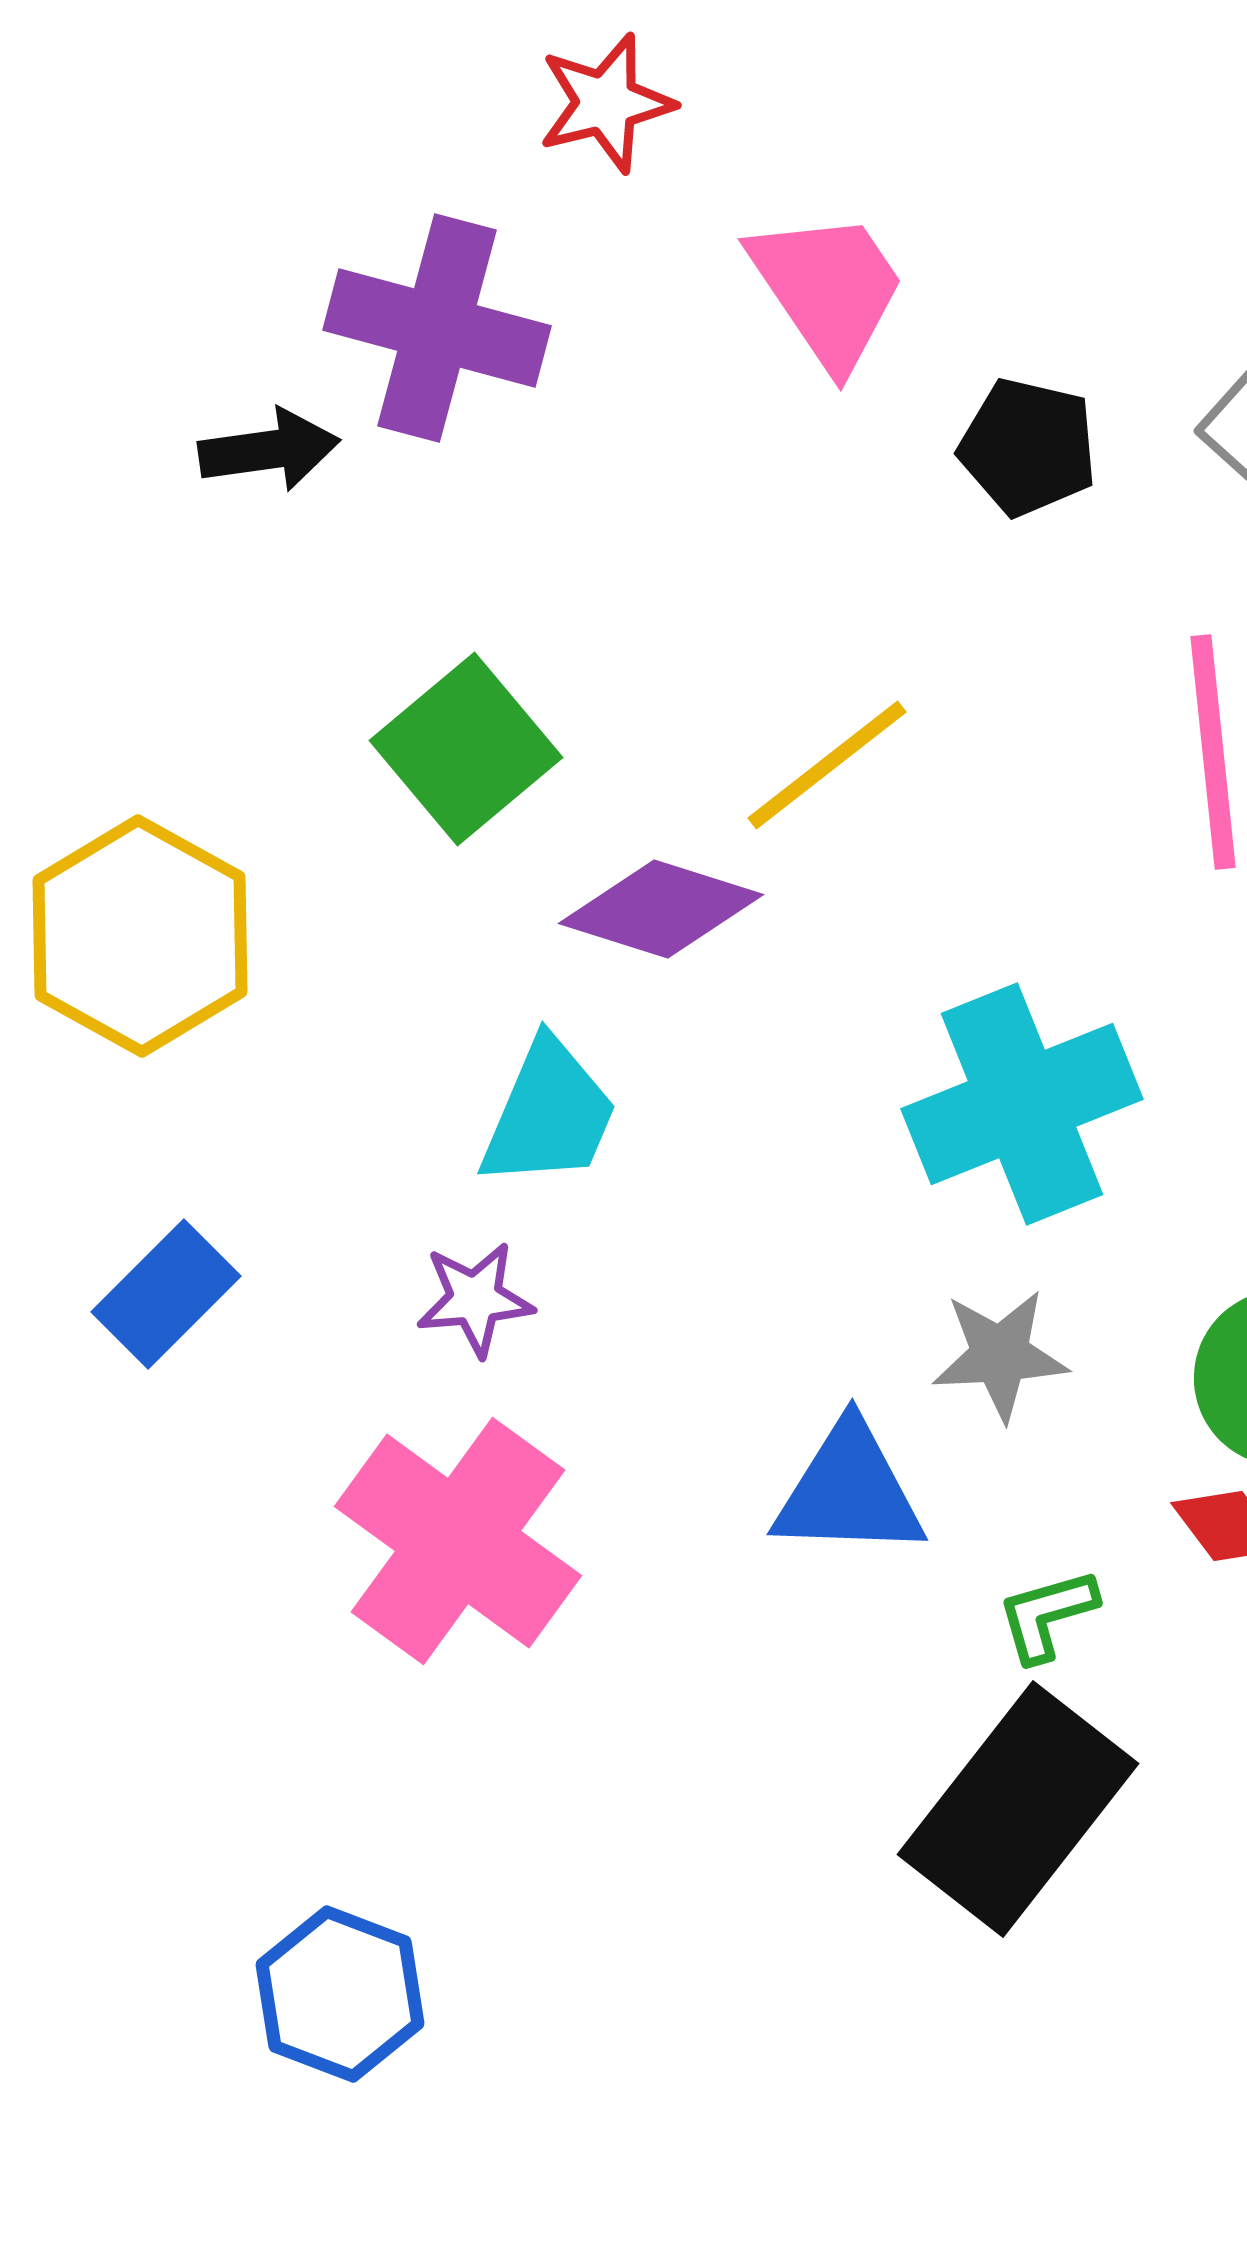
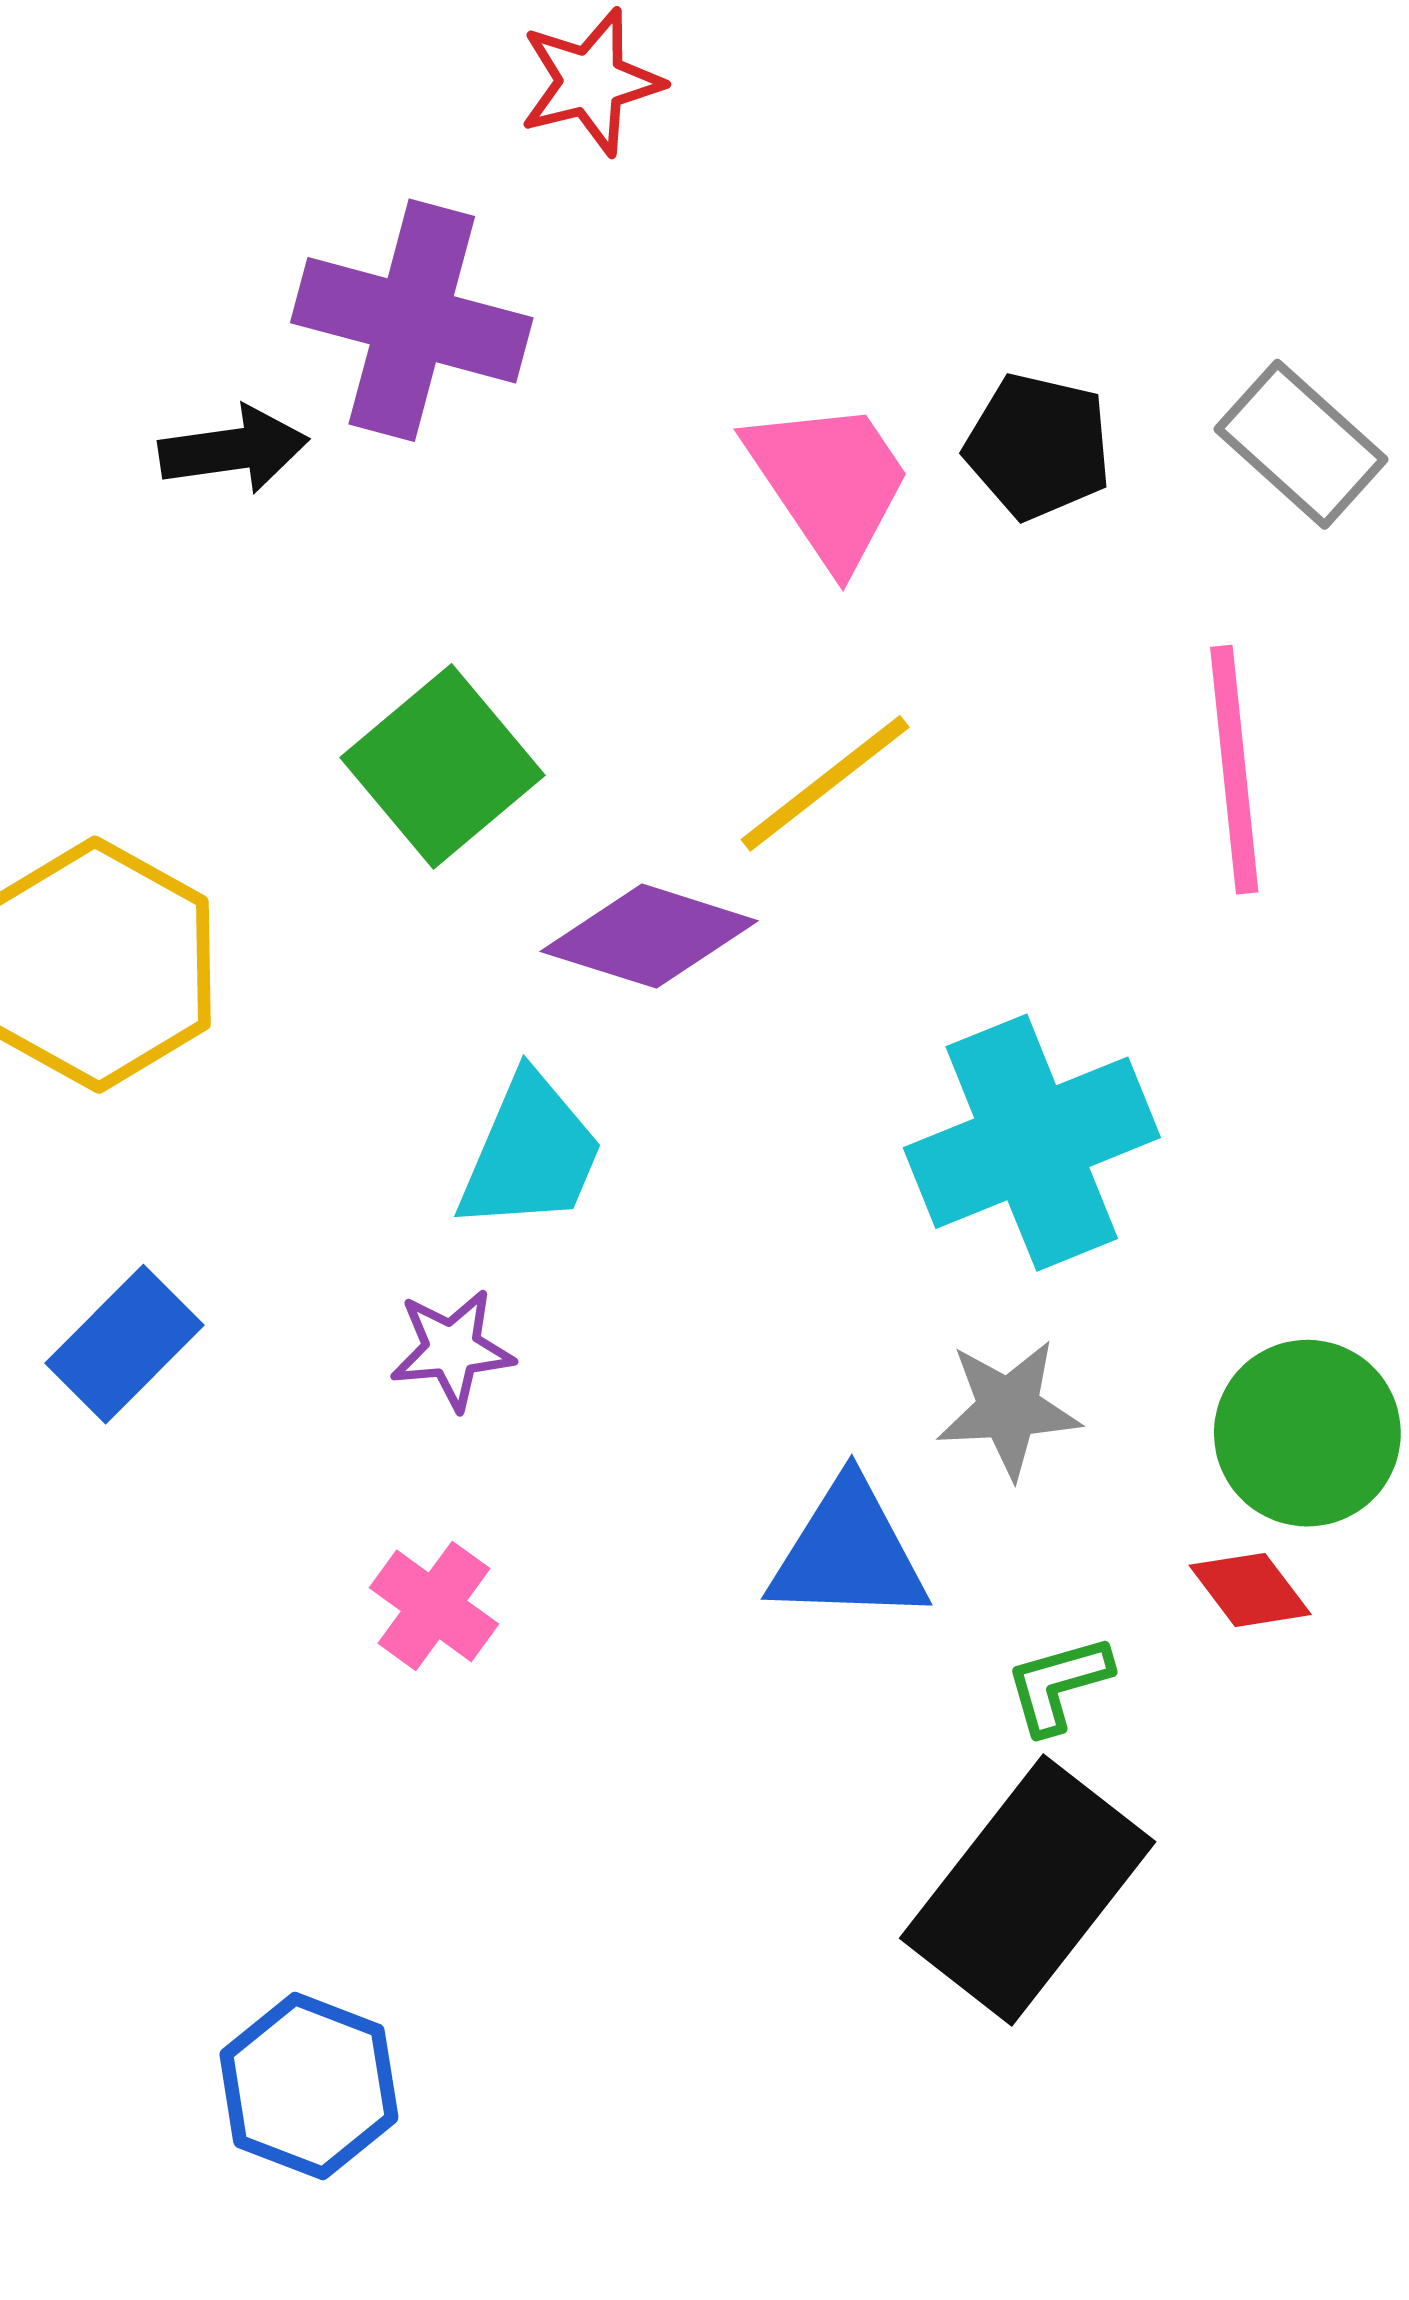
pink trapezoid: (828, 289) -> (829, 482), moved
pink cross: (458, 1541) -> (434, 1606), size x0.5

